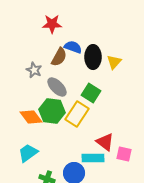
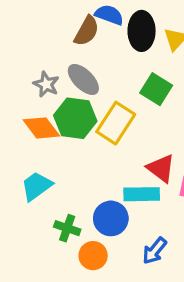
gray star: (34, 70) -> (46, 84), moved
green square: (91, 93) -> (156, 89), moved

